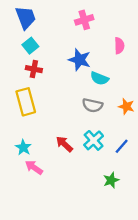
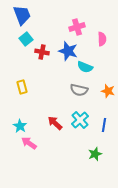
pink cross: (84, 20) -> (77, 27), moved
red cross: (34, 69) -> (42, 52), moved
yellow rectangle: (26, 102) -> (22, 87), size x0.6
blue line: (122, 146) -> (104, 125), turned -32

